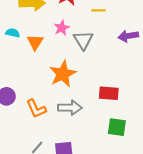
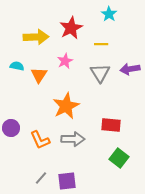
gray triangle: (83, 40) -> (100, 73), moved
green square: (117, 127) -> (119, 158), turned 30

